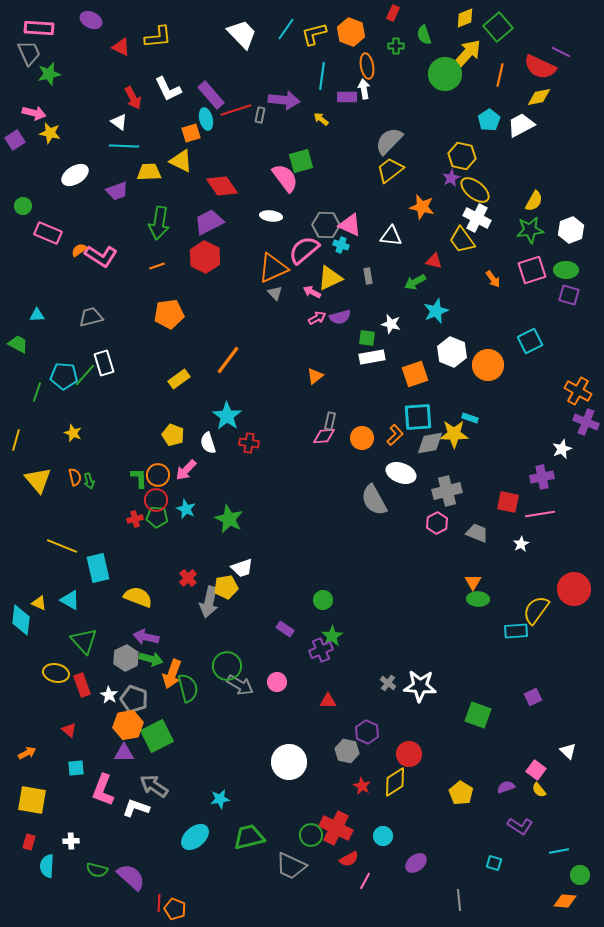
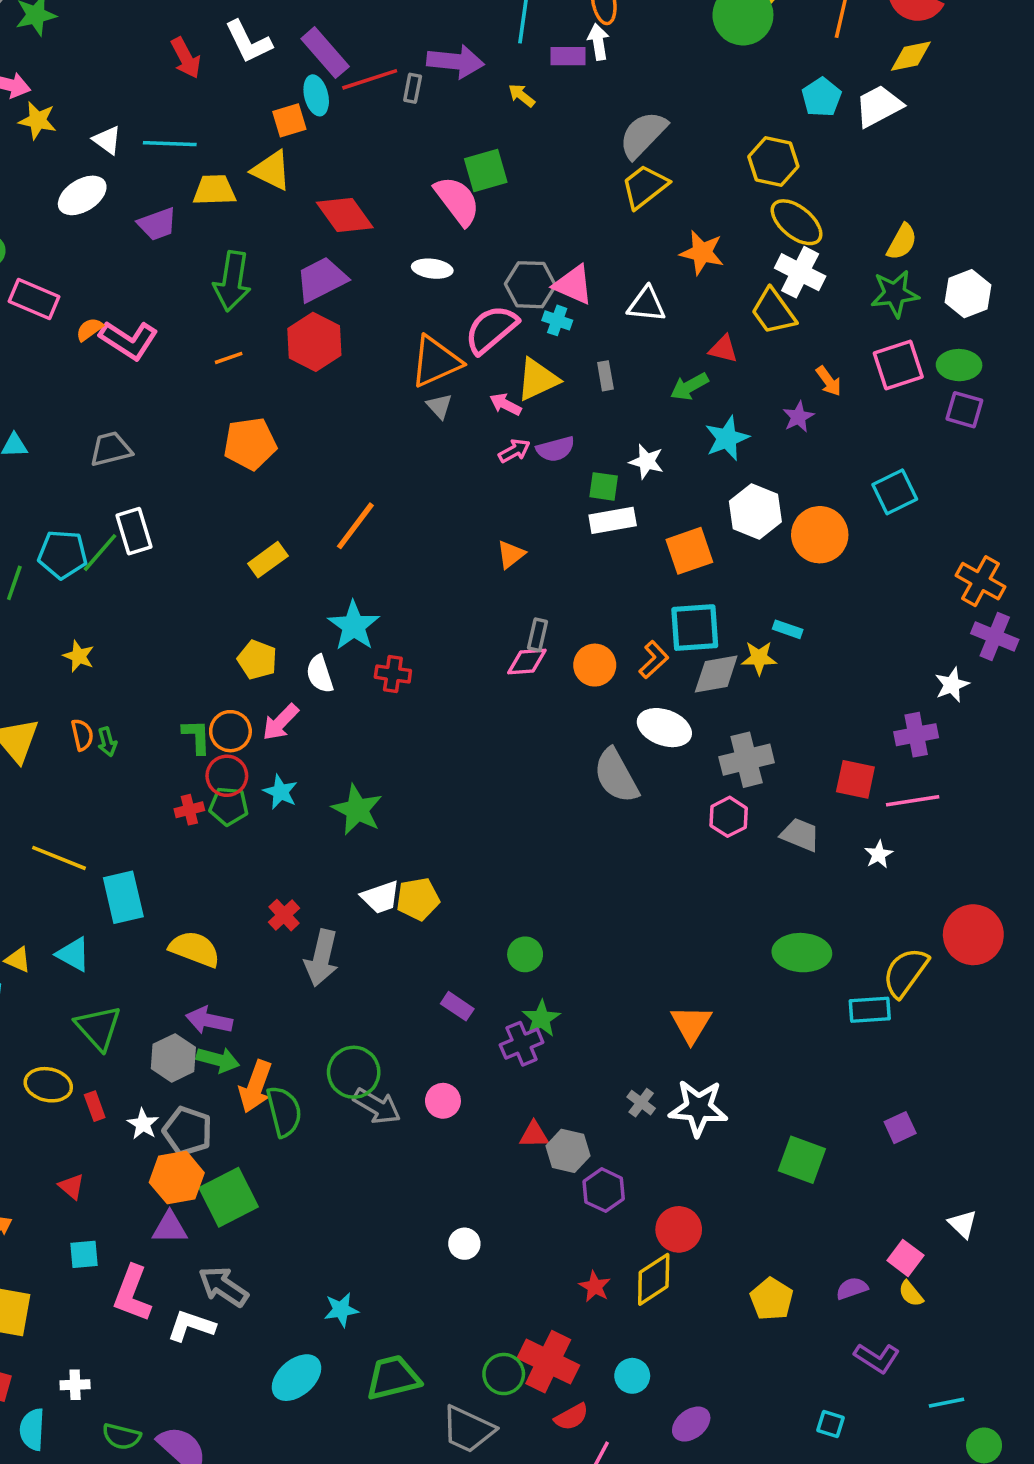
white triangle: (119, 122) -> (107, 140), moved
purple star: (451, 178) -> (798, 417), moved
yellow star: (454, 434) -> (759, 658), size x0.7
orange triangle: (473, 582) -> (691, 1024), moved, size x1.4
yellow pentagon: (226, 587) -> (418, 899), moved
green ellipse: (478, 599) -> (802, 953), size x1.4
red rectangle: (82, 685) -> (95, 1106), size x0.7
gray hexagon: (347, 751) -> (568, 1151), moved
white circle: (289, 762) -> (464, 1244), size x0.5

